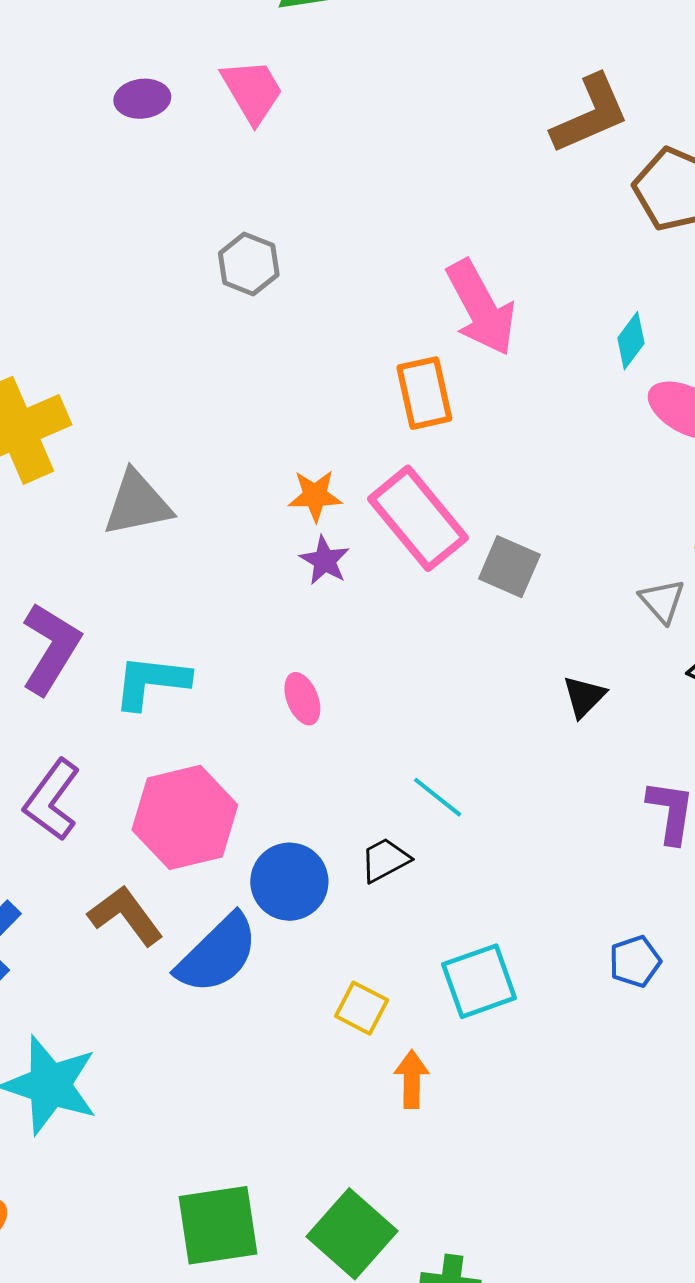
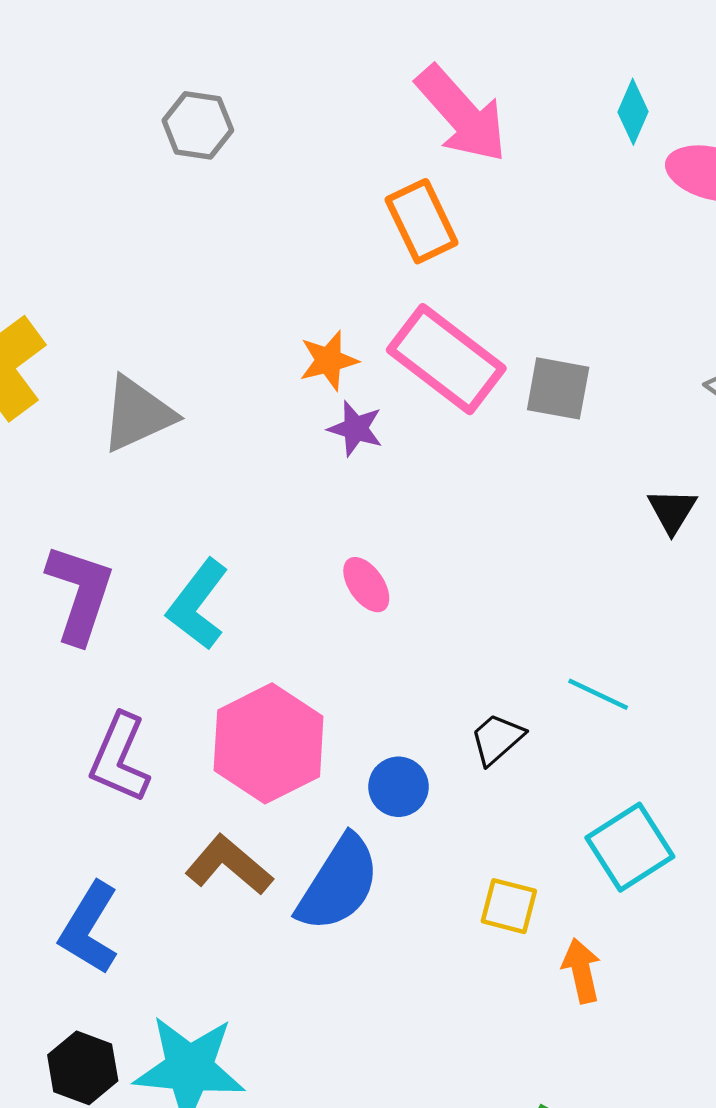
cyan L-shape: (151, 682) -> (198, 604), turned -46
cyan line: (438, 797) -> (598, 694), moved
blue circle: (289, 882) -> (398, 787), size x0.7

